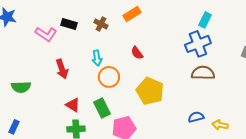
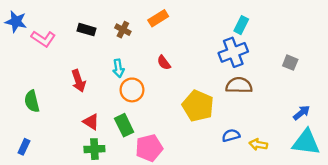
pink L-shape: (46, 34) -> (43, 39), moved
green semicircle: (21, 87) -> (32, 101), turned 78
yellow pentagon: (150, 91) -> (198, 106), moved

